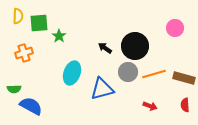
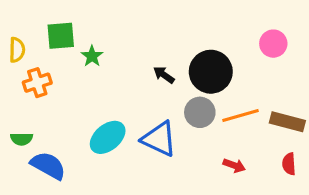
yellow semicircle: (18, 16) -> (17, 50), moved
cyan ellipse: (72, 73) -> (108, 137), moved, turned 30
blue triangle: (102, 89) -> (159, 139), turned 40

